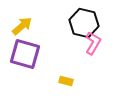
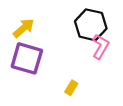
yellow rectangle: (66, 81) -> (71, 88), turned -72

